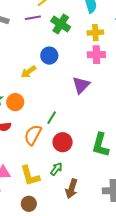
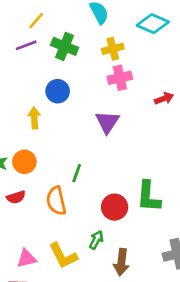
yellow arrow: (29, 72) -> (34, 118), turned 133
orange semicircle: (33, 135) -> (56, 201), turned -30
red circle: (63, 142) -> (115, 207), moved

